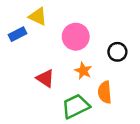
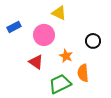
yellow triangle: (38, 16) -> (59, 13), moved
pink circle: (76, 37) -> (44, 35), moved

